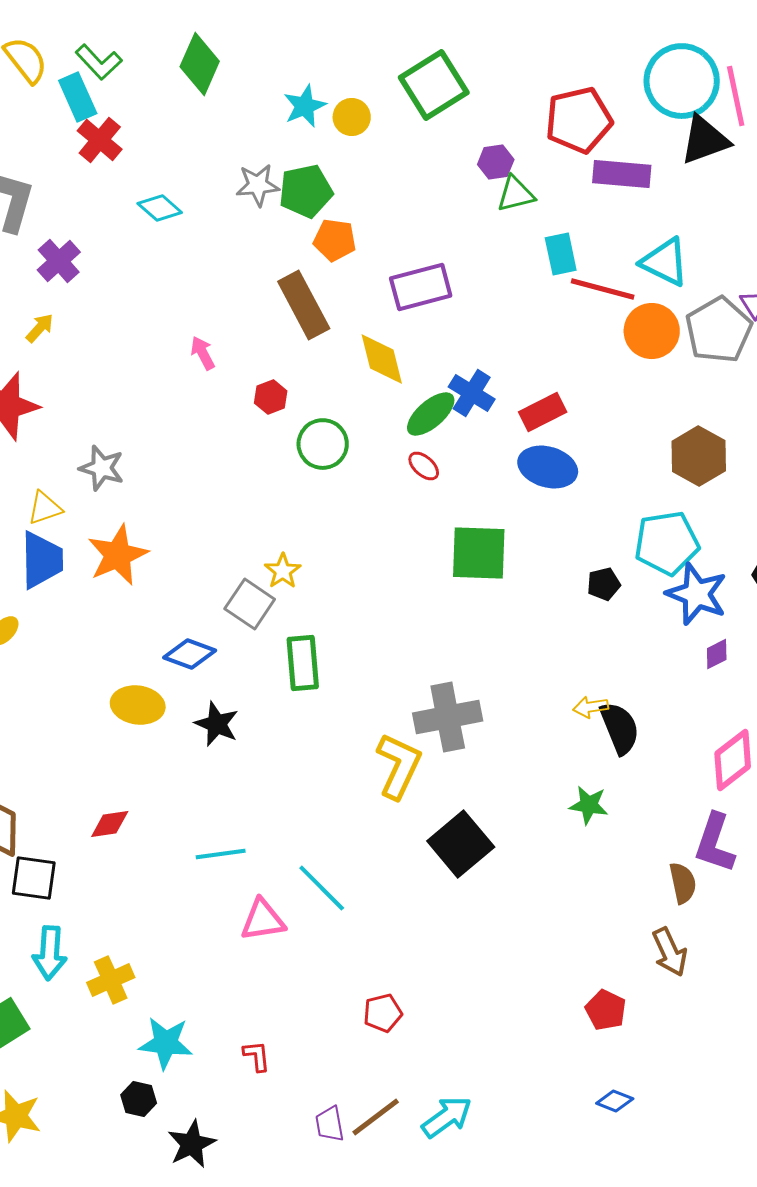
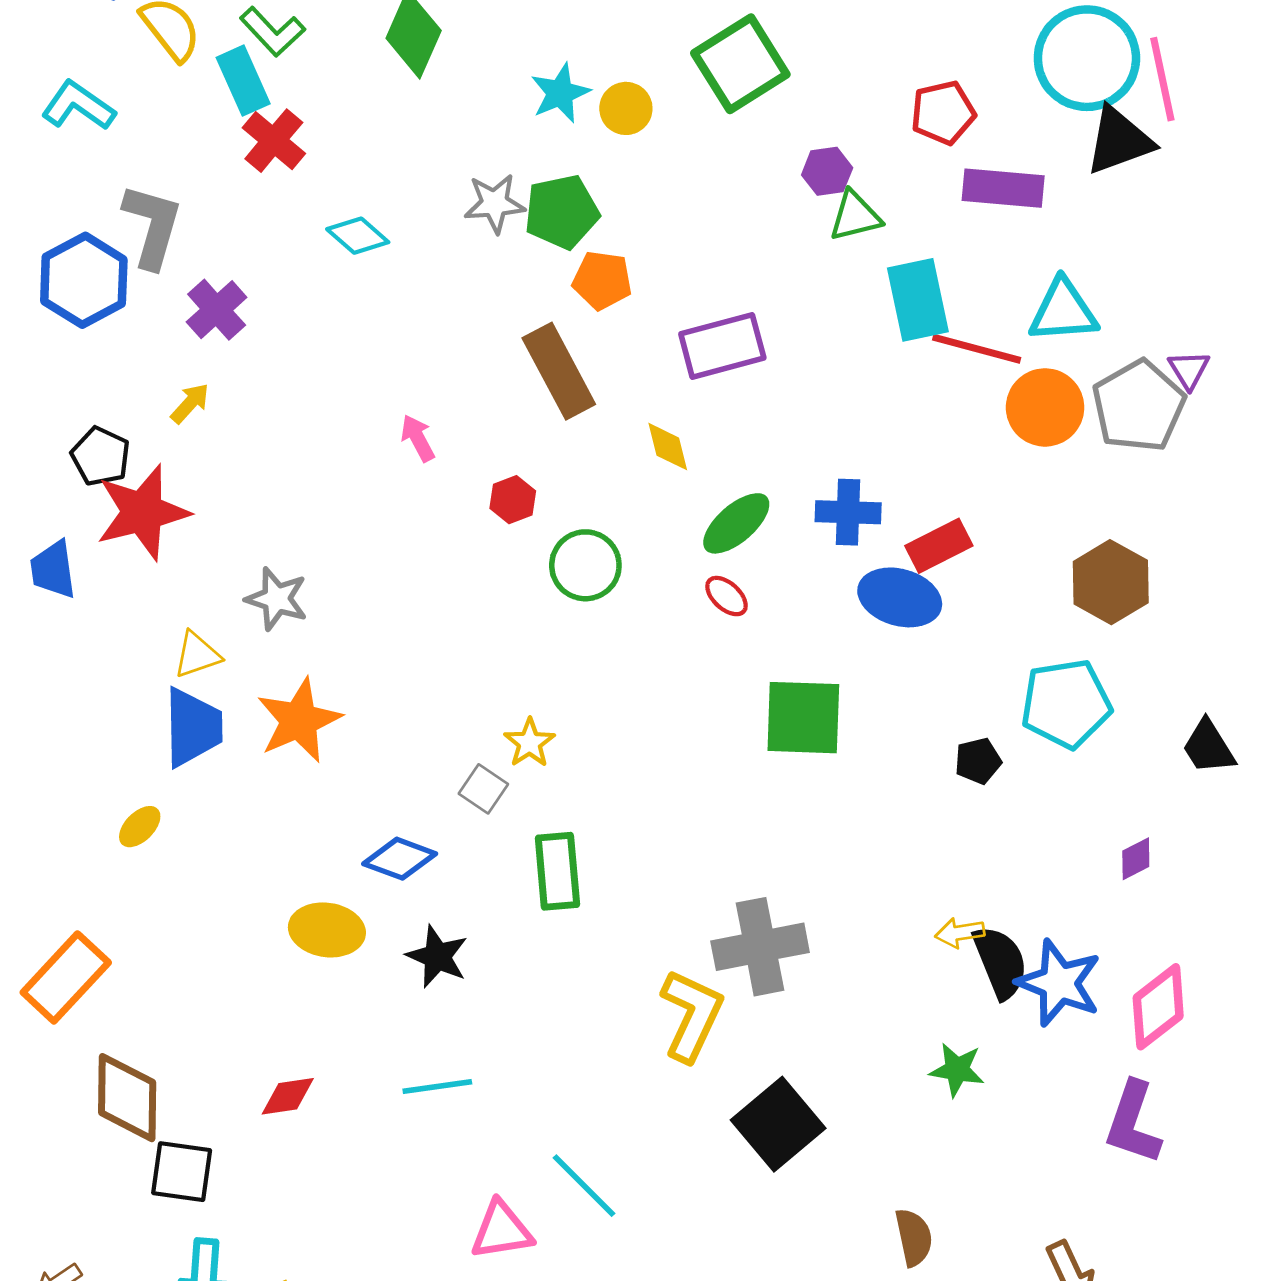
red pentagon: (579, 120) -> (943, 113), size x0.7
cyan rectangle: (561, 254) -> (918, 300), size x1.4
cyan triangle: (665, 262) -> (1063, 311), turned -30
yellow diamond: (382, 359) -> (668, 447), size x0.7
blue cross: (472, 393) -> (848, 512), moved, turned -30
red rectangle: (543, 412) -> (939, 546), moved
blue star: (697, 594) -> (1059, 983), moved
gray square: (250, 604) -> (483, 789), size x0.7
cyan line: (221, 854) -> (437, 1086), moved
brown semicircle: (683, 883) -> (914, 1237), moved

